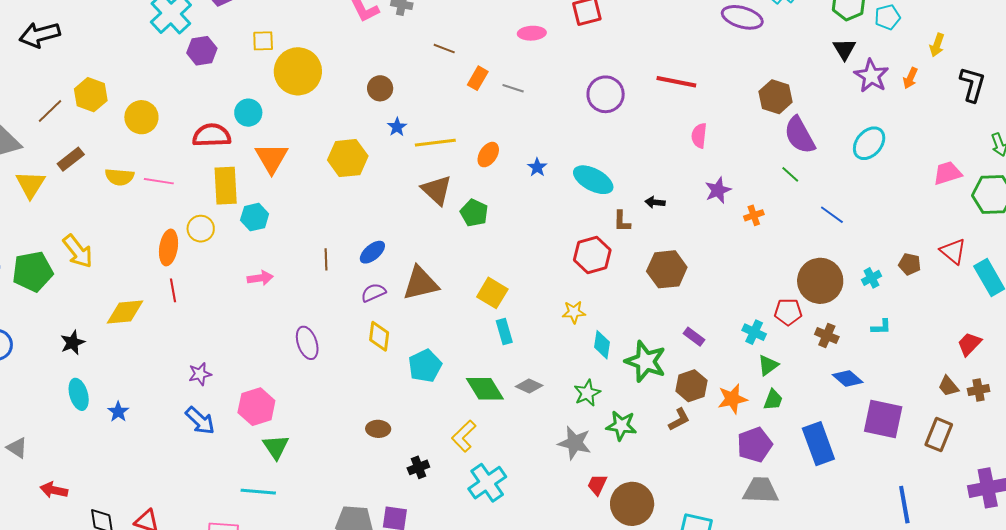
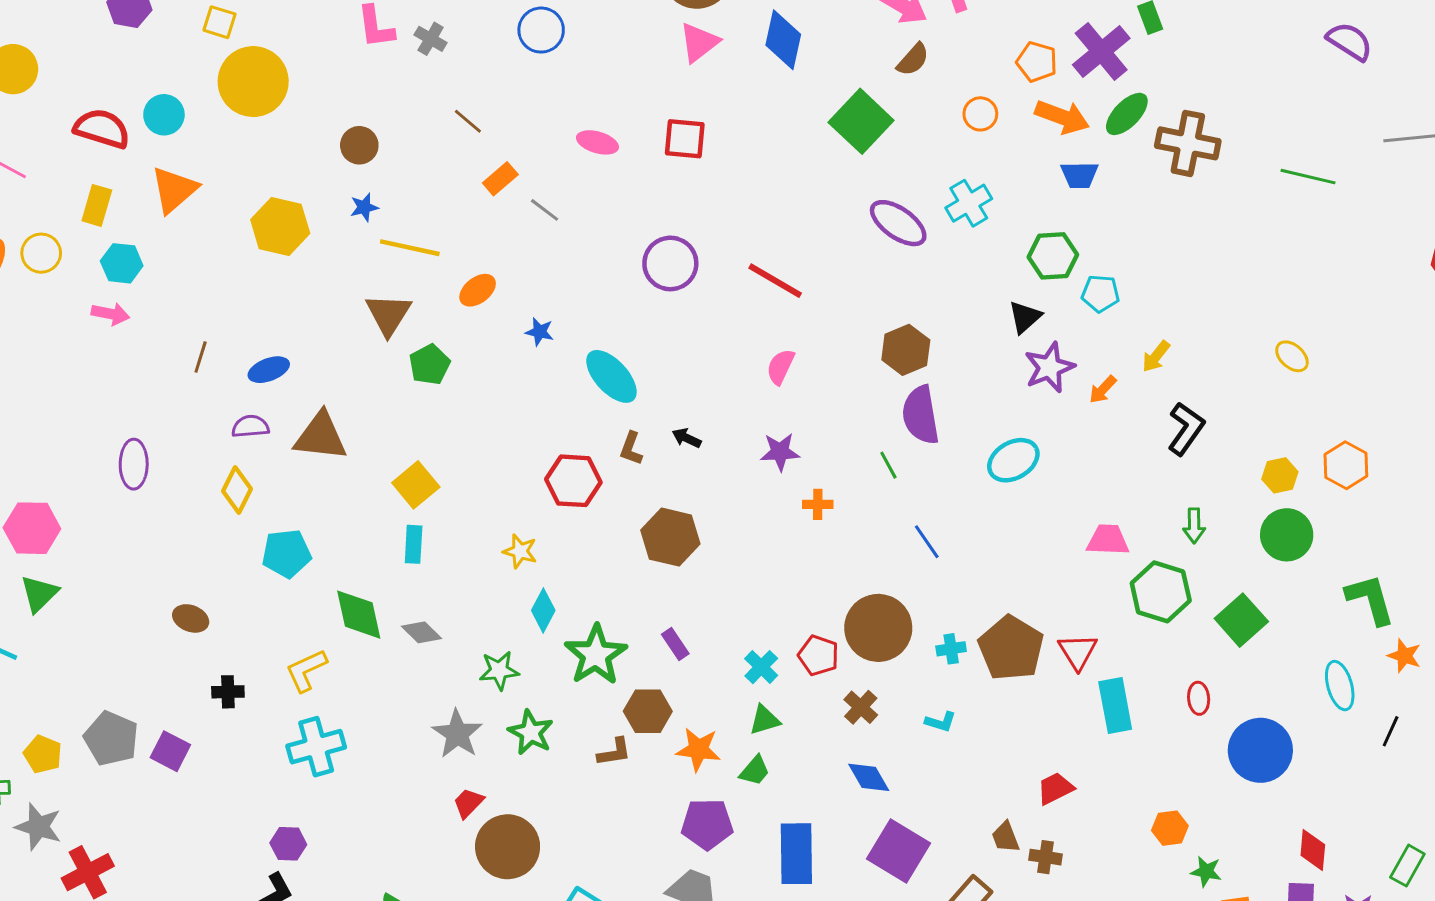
blue star: (537, 167) -> (540, 332), turned 30
yellow rectangle: (226, 186) -> (97, 205), size x0.7
brown pentagon: (910, 264) -> (1011, 648), size x2.0
pink arrow: (260, 278) -> (110, 314), moved

